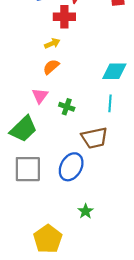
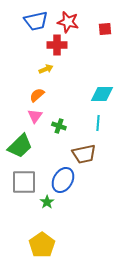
orange semicircle: (51, 67) -> (37, 95), moved
green star: (86, 211) -> (47, 202), moved

